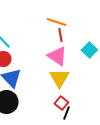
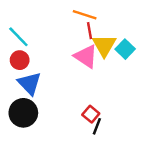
yellow triangle: (59, 78) -> (104, 45), moved

